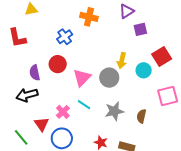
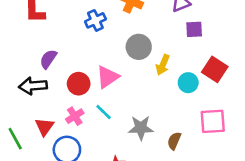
red square: (162, 56) -> (215, 69), turned -36
red circle: (58, 64) -> (79, 84), moved
purple semicircle: (35, 73) -> (48, 59), turned 35
gray circle: (109, 78) -> (139, 47), moved

